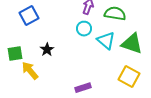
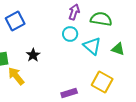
green triangle: (132, 44) -> (118, 49), size x0.6
yellow square: (129, 77) -> (102, 82), moved

